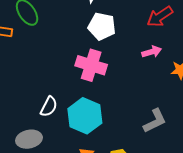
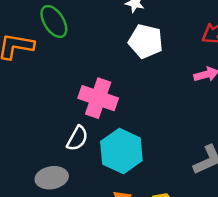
pink cross: (91, 65) -> (98, 98), moved

